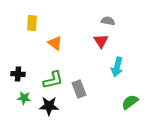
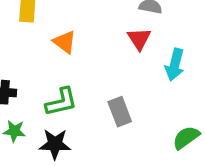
cyan arrow: (117, 67) -> (175, 65), moved
gray rectangle: (79, 89) -> (120, 112), moved

